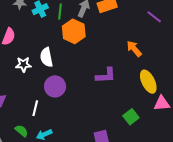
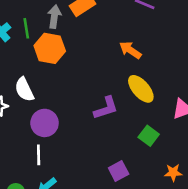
purple L-shape: (106, 75) -> (106, 108), moved
yellow ellipse: (148, 82) -> (141, 89), moved
white line: (35, 108) -> (39, 155), moved

